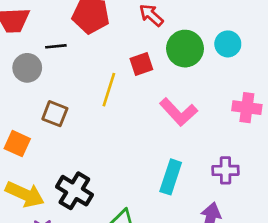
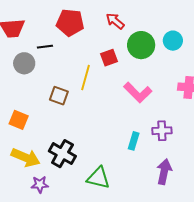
brown square: (55, 114) -> (59, 96), moved
purple cross: (225, 170) -> (162, 131), moved
cyan rectangle: (171, 177) -> (134, 141), size x0.7

